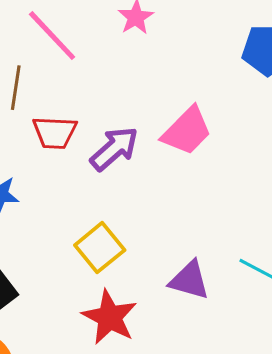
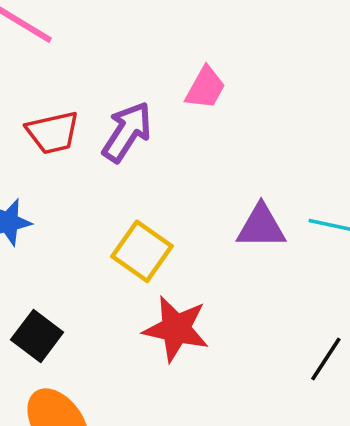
pink trapezoid: (187, 131) -> (205, 88), size x0.7
purple triangle: (189, 280) -> (261, 227), moved

